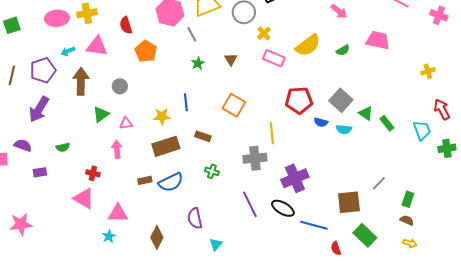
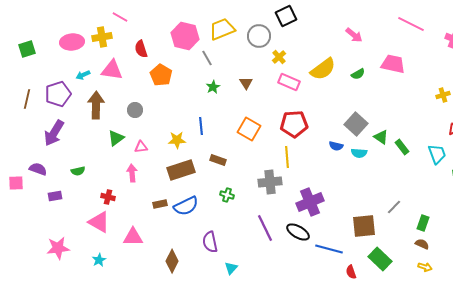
red pentagon: (299, 100) -> (294, 124), moved
pink star: (21, 224) -> (58, 248), moved
cyan star: (109, 236) -> (99, 260), moved

